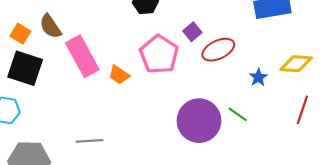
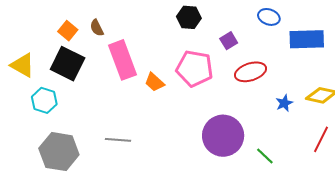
brown semicircle: (50, 26) -> (97, 28), size x0.7
purple square: (192, 32) -> (229, 41), moved
pink pentagon: (159, 54) -> (195, 68), turned -30
green line: (238, 114) -> (265, 156), moved

